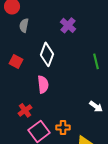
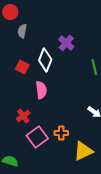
purple cross: (68, 25) -> (66, 43), moved
red square: (16, 61) -> (22, 67), moved

